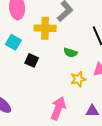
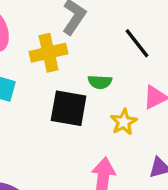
black square: (32, 60) -> (69, 108), moved, size x1.6

